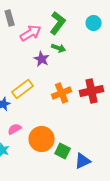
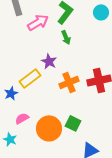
green arrow: (59, 48) -> (66, 37), turned 48
purple star: (42, 59) -> (49, 61), moved
green square: (63, 151) -> (73, 123), moved

